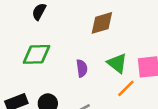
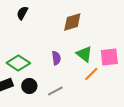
green diamond: (36, 54) -> (18, 63), moved, turned 35

